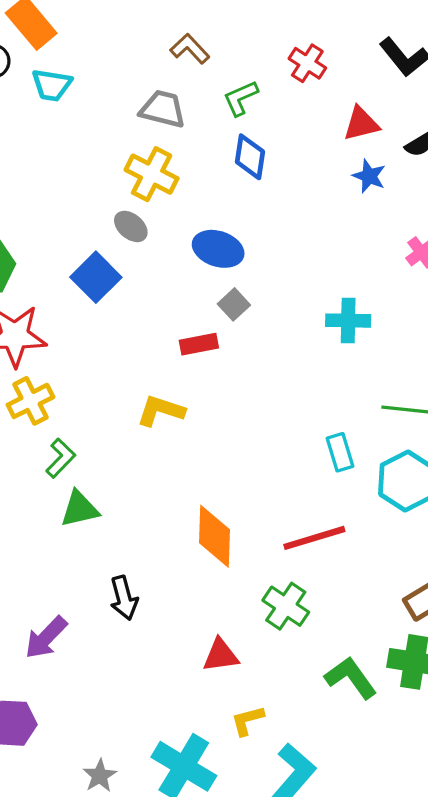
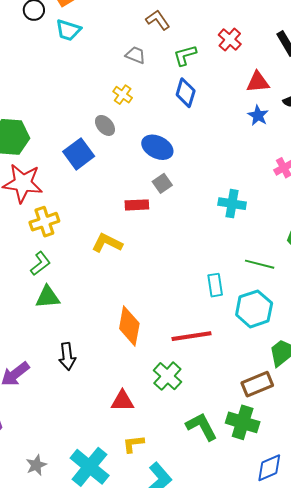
gray trapezoid: (163, 109) -> (135, 55), size x0.7
yellow cross: (152, 174) -> (123, 95), size x0.6
yellow cross: (31, 401) -> (44, 222), moved

